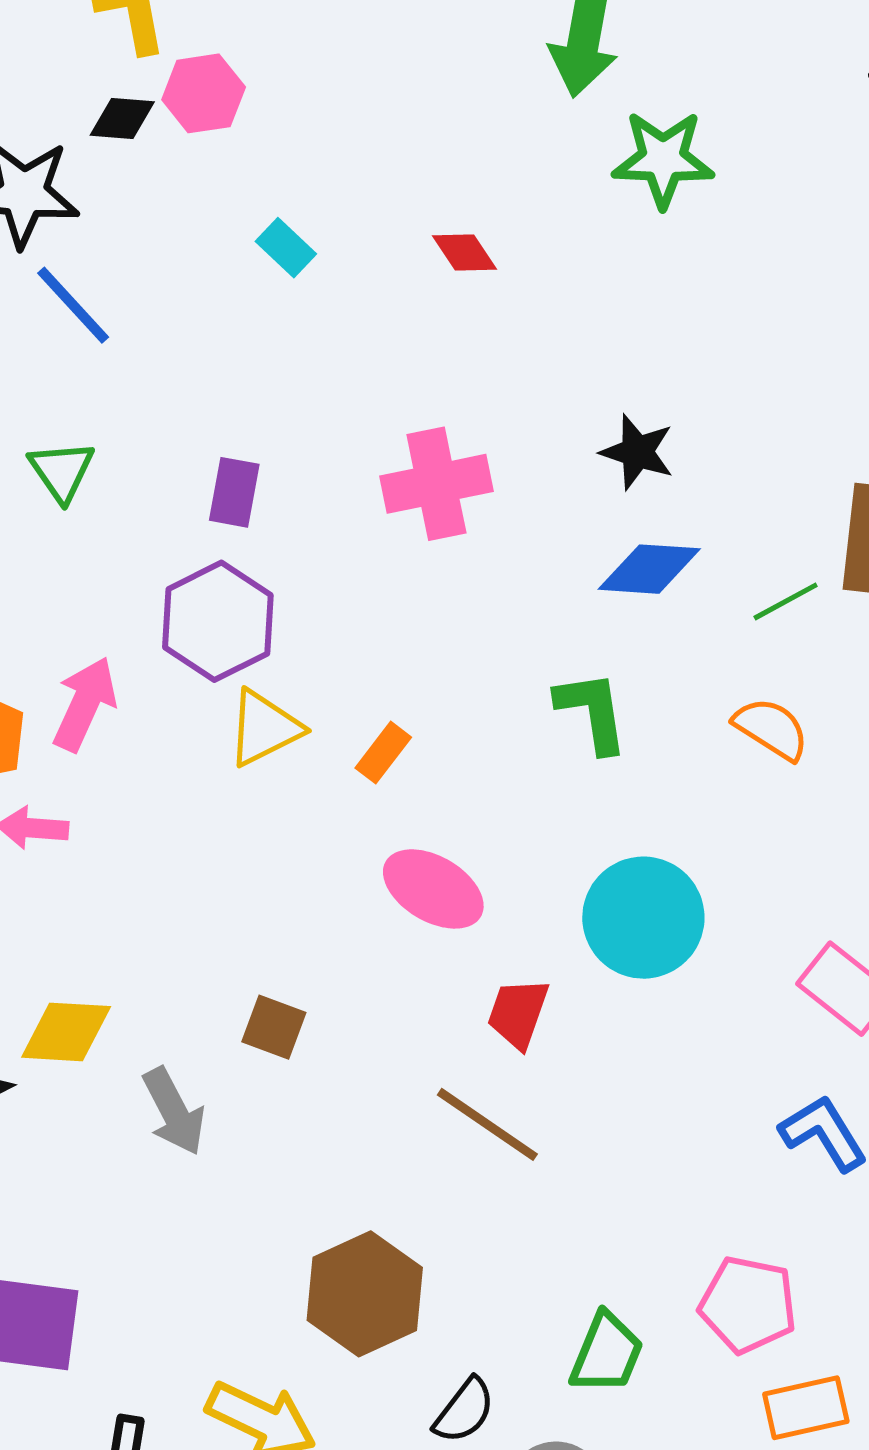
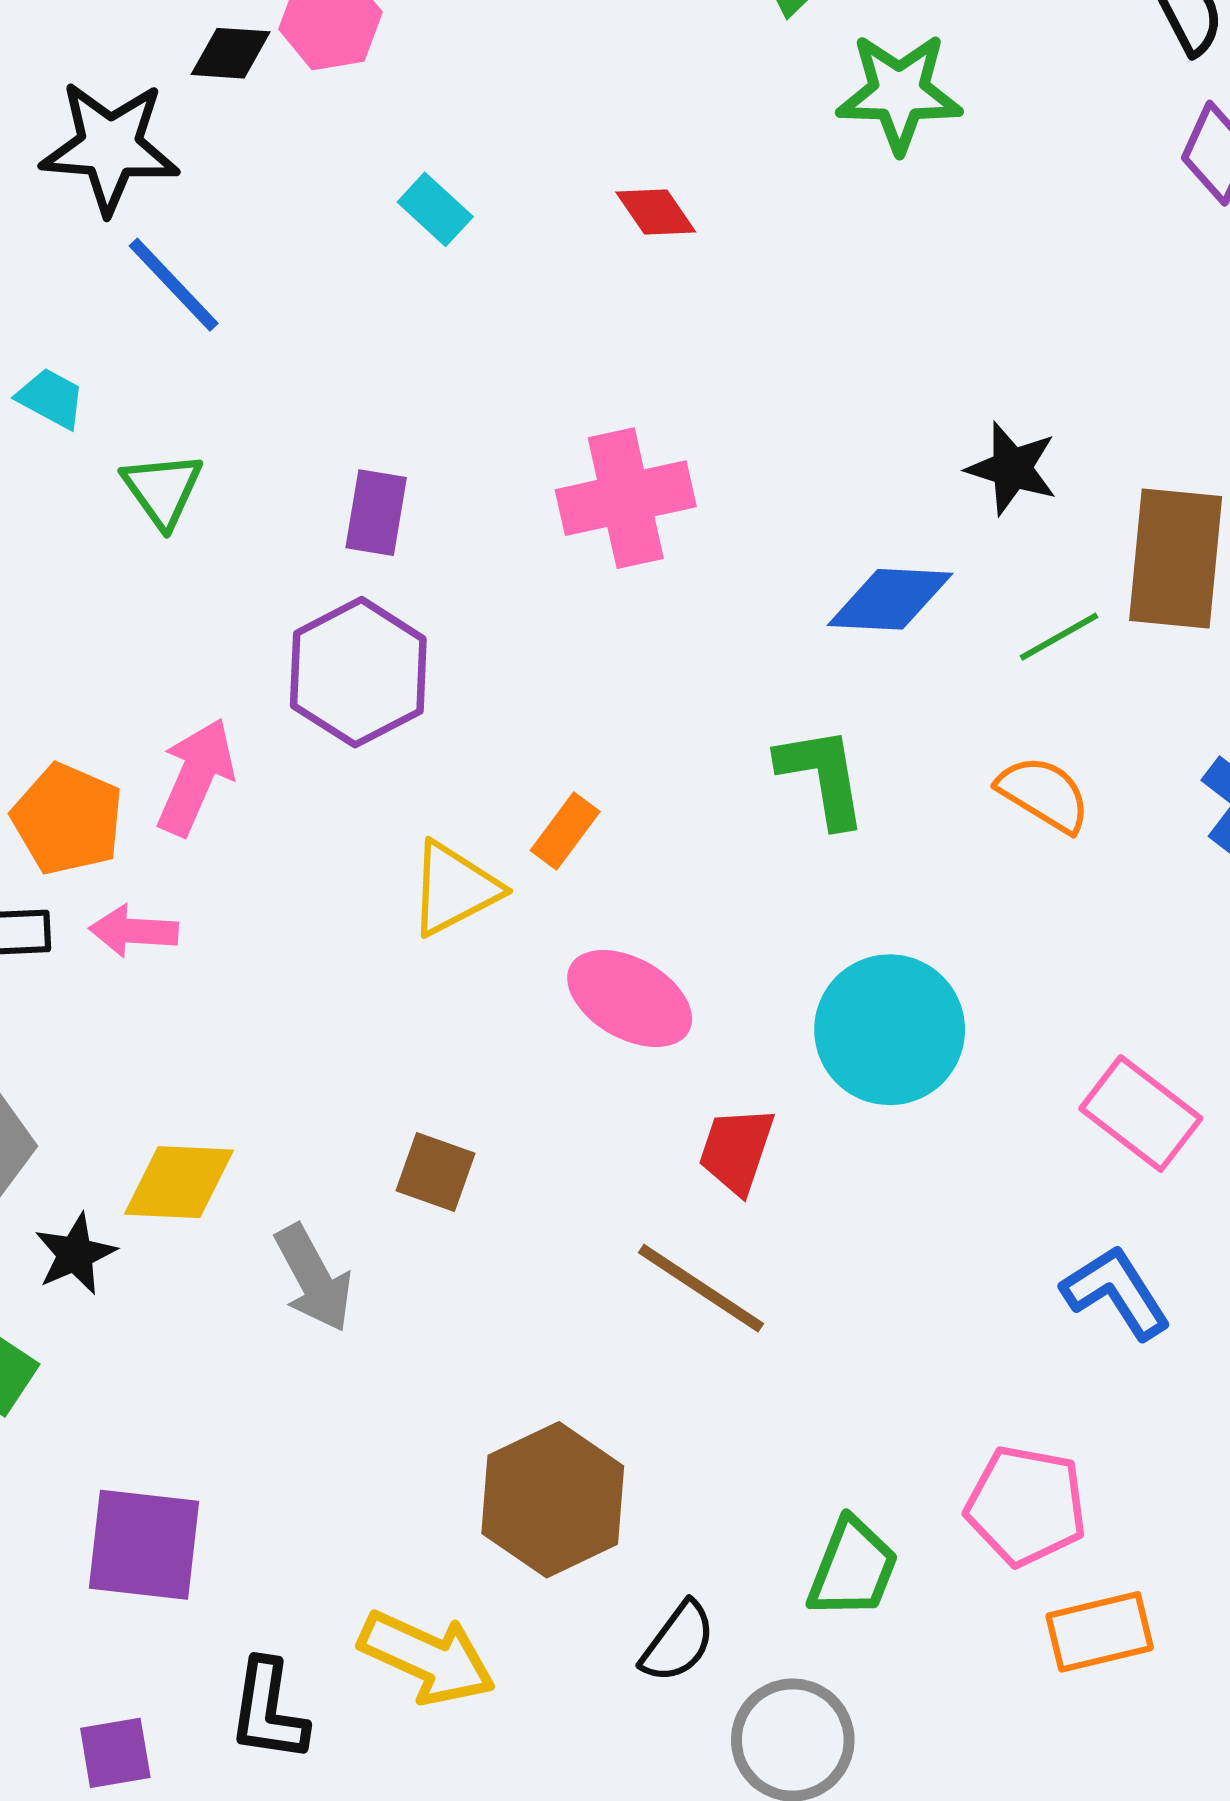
black star: (637, 452) -> (1012, 468), moved
yellow triangle: (264, 728) -> (454, 889), moved

